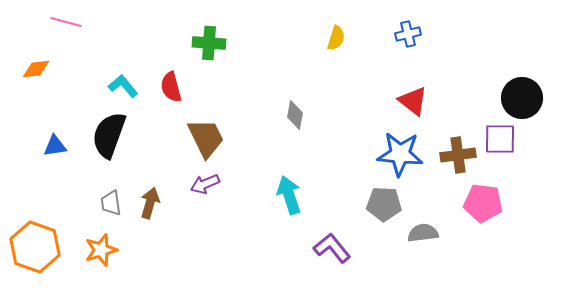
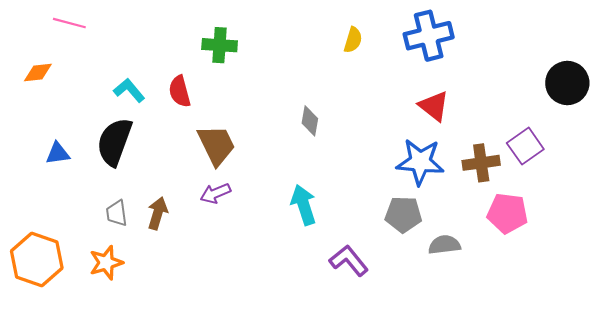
blue cross: (408, 34) -> (429, 36), size x1.8
black circle: (522, 98) -> (567, 83), moved
purple square: (500, 139) -> (525, 146), turned -36

